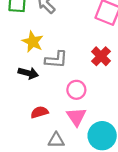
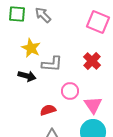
red semicircle: (39, 112) -> (48, 110), moved
pink triangle: (76, 117) -> (93, 105), moved

